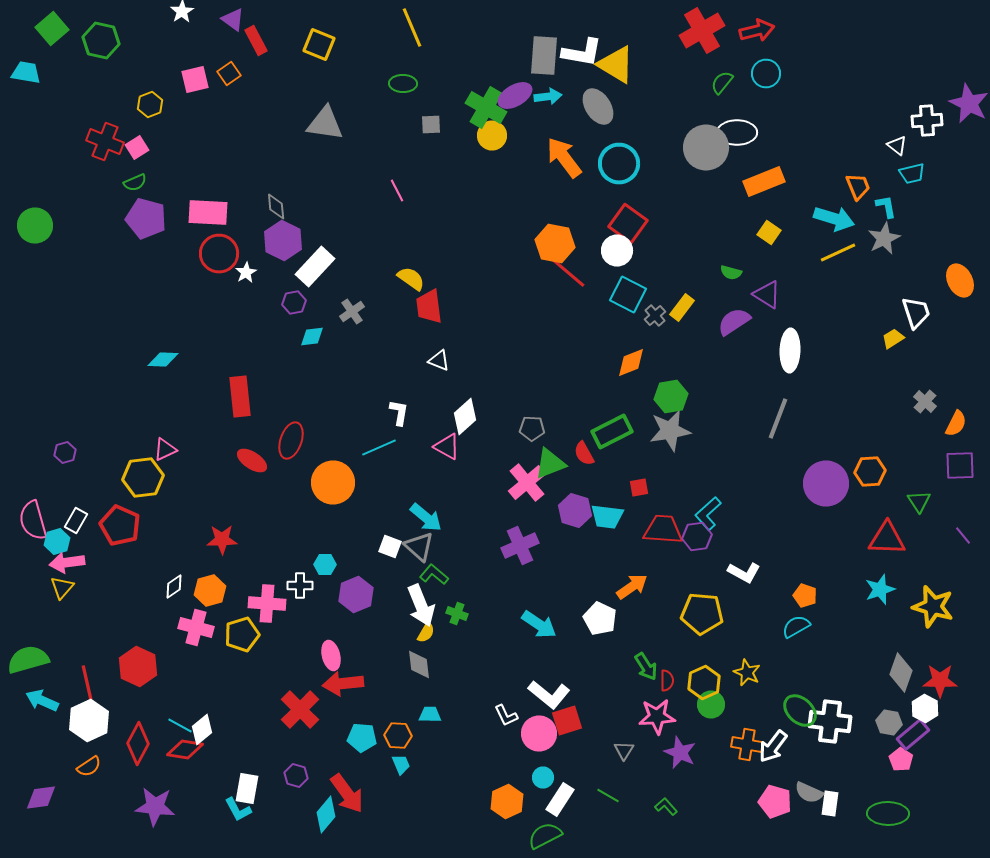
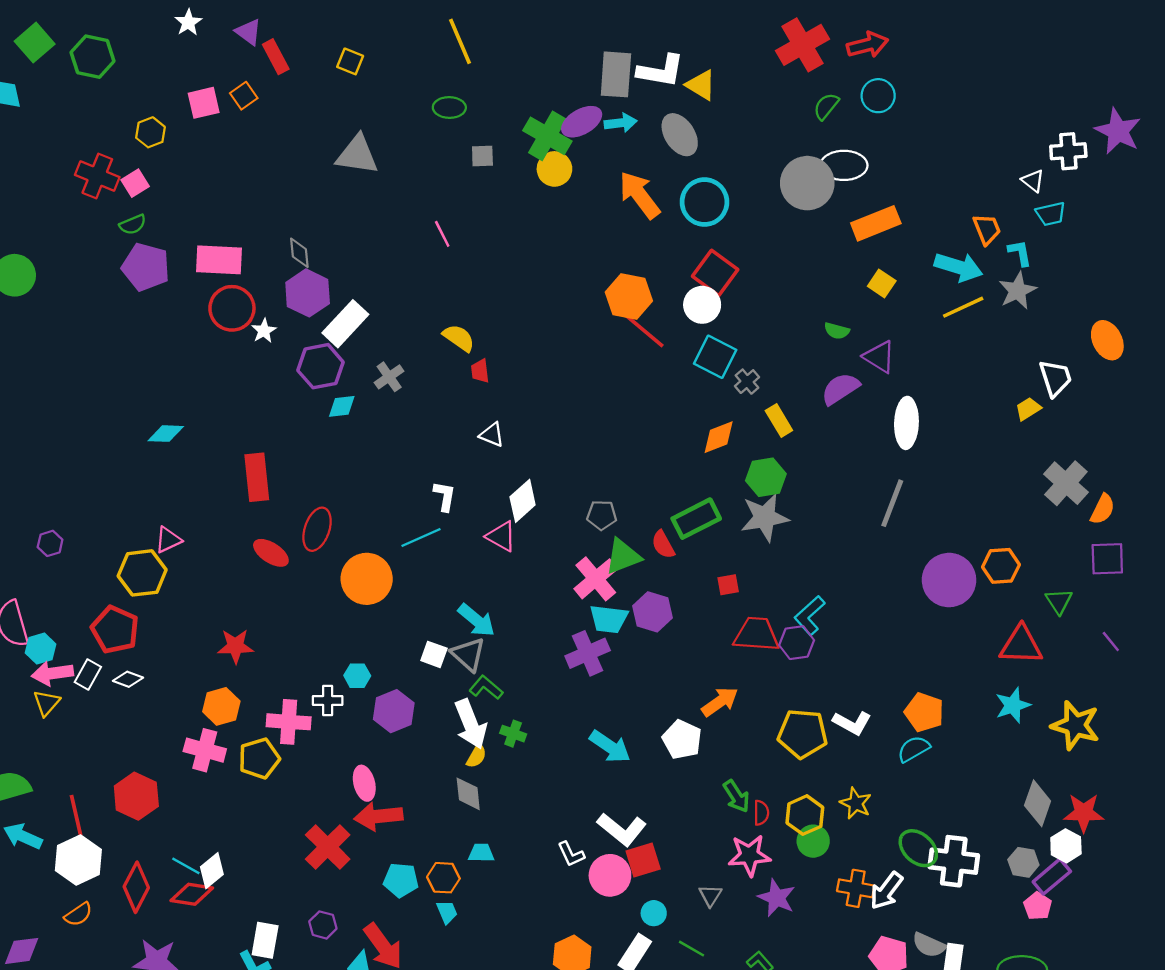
yellow square: (319, 44) -> (350, 61), size x0.7
yellow triangle: (616, 64) -> (701, 85), size x0.7
purple hexagon: (294, 302) -> (321, 366), size x1.6
red trapezoid: (429, 306) -> (480, 371), size x0.6
yellow rectangle: (682, 308) -> (779, 421), moved, turned -68
gray cross: (925, 402) -> (1066, 483), size x1.6
cyan trapezoid: (607, 516) -> (609, 619), moved
white rectangle: (76, 520) -> (88, 675), moved
white L-shape: (744, 572) -> (852, 723), moved
white diamond: (174, 586) -> (128, 679), moved, turned 55
orange pentagon: (805, 596) -> (924, 712), size x1.4
cyan circle: (543, 778) -> (654, 913), moved

